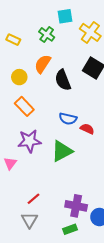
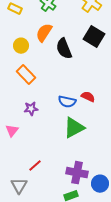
blue semicircle: (68, 119) -> (67, 102), moved
purple star: (29, 141) -> (31, 109), size x0.6
green triangle: (62, 151) -> (74, 128), moved
gray triangle: (29, 220) -> (19, 186), moved

